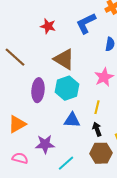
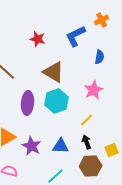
yellow line: (97, 107) -> (87, 120), turned 32
blue triangle: (72, 120) -> (61, 146), moved
purple star: (45, 144) -> (32, 146), moved, turned 30

